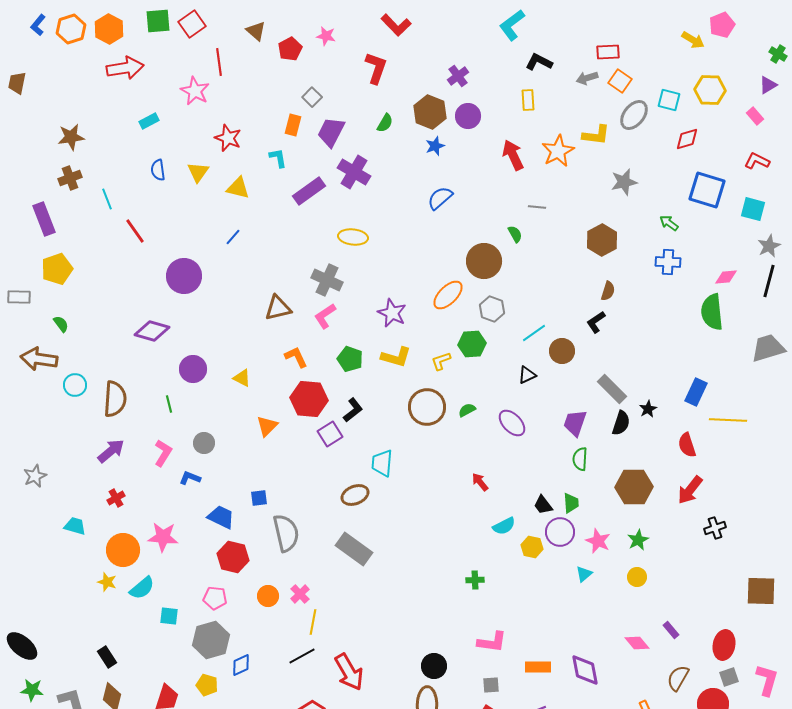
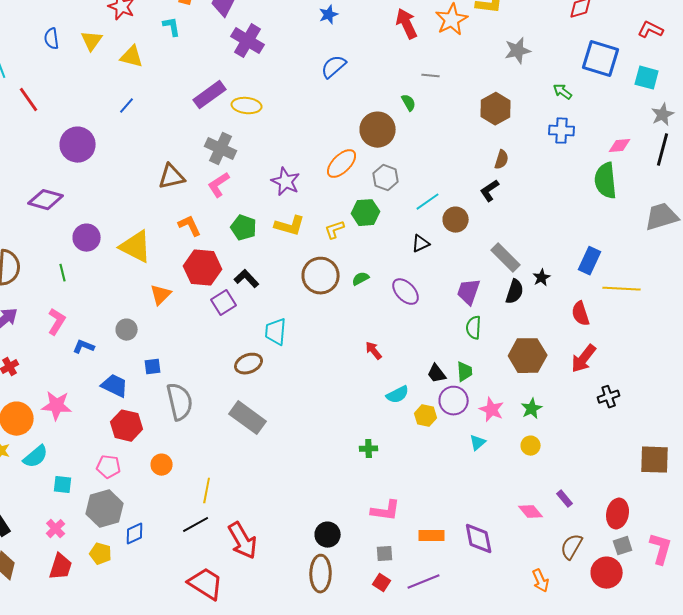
purple rectangle: (309, 191) -> (210, 95), moved
yellow triangle: (242, 378) -> (136, 247), size x1.8
black L-shape: (353, 410) -> (247, 279), turned -95
gray circle: (204, 443) -> (127, 330), moved
pink cross: (300, 594) -> (56, 529), moved

